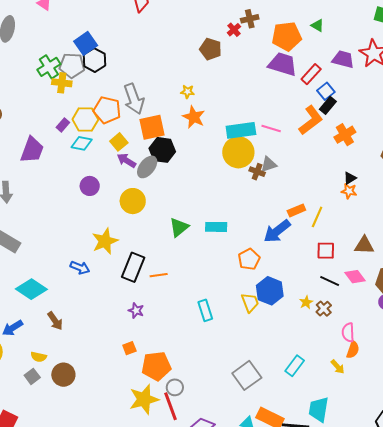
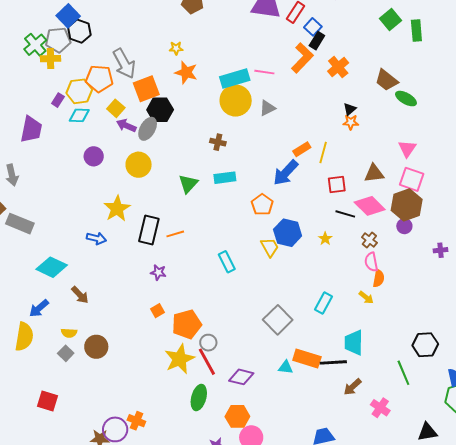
brown cross: (257, 172) -> (218, 142), moved
pink diamond: (355, 277) -> (370, 206), size x1.4
brown cross: (324, 309) -> (369, 240), moved

